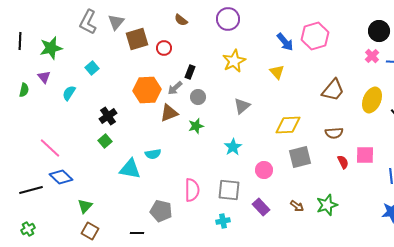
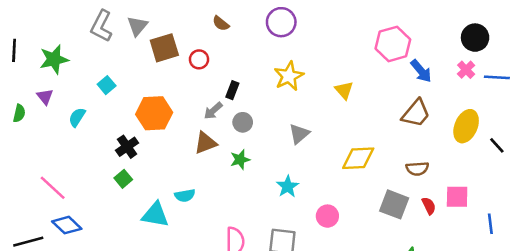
blue arrow: (285, 42) -> (421, 71), moved
orange hexagon: (147, 90) -> (154, 113), moved
gray square: (300, 157) -> (394, 204), moved, turned 35

